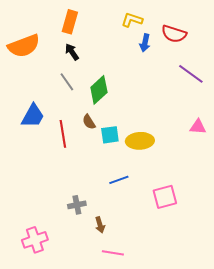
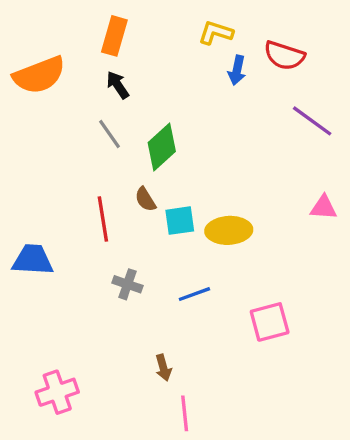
blue trapezoid: (33, 116) -> (33, 260), moved, turned -116
gray cross: (77, 205) -> (127, 284), moved, turned 30
pink line: (113, 253) -> (185, 413), turned 75

